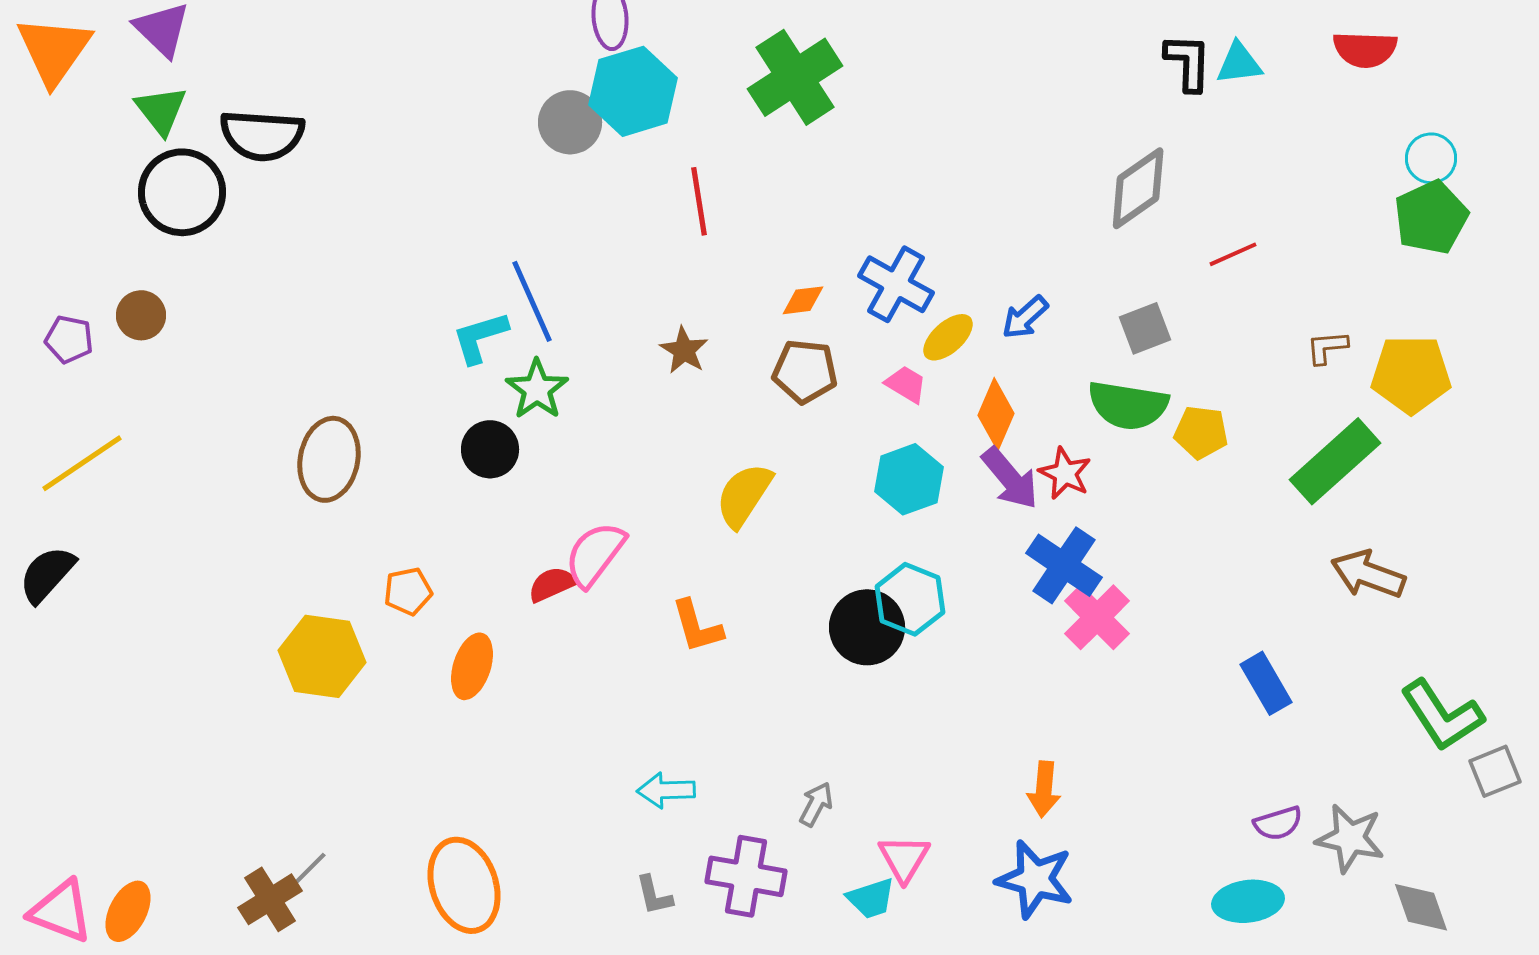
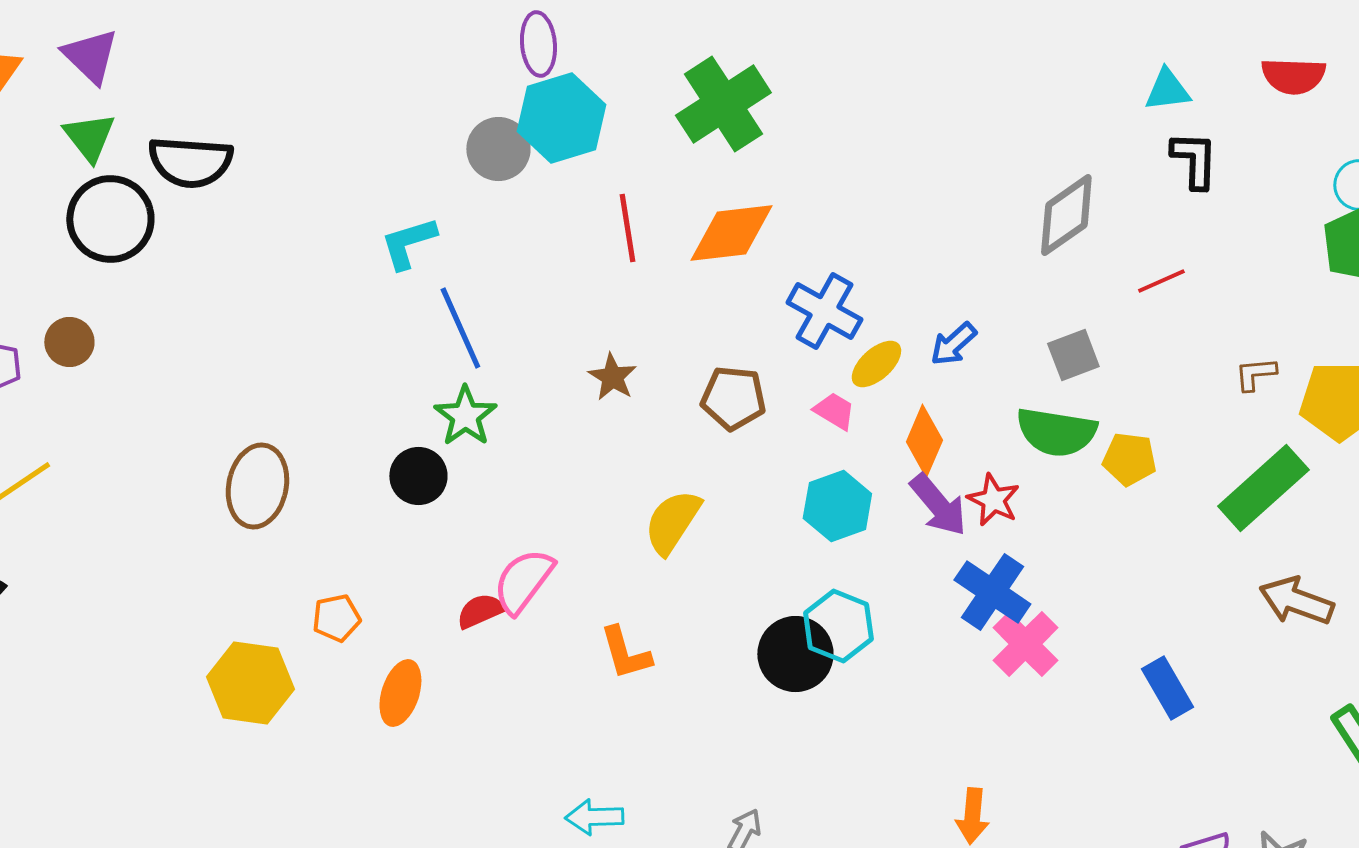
black L-shape: (1188, 62) -> (1194, 160), moved
orange diamond: (803, 300) -> (731, 233), moved, size x2.0
cyan L-shape: (480, 337) -> (408, 243), moved
blue rectangle: (1266, 683) -> (1167, 688), moved

